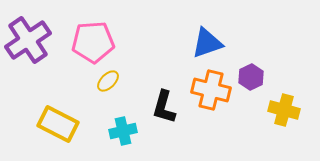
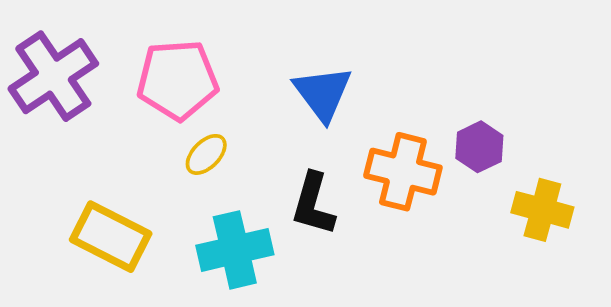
blue triangle: (207, 43) -> (323, 93), moved, turned -48
cyan cross: (123, 131) -> (235, 250), size x1.4

